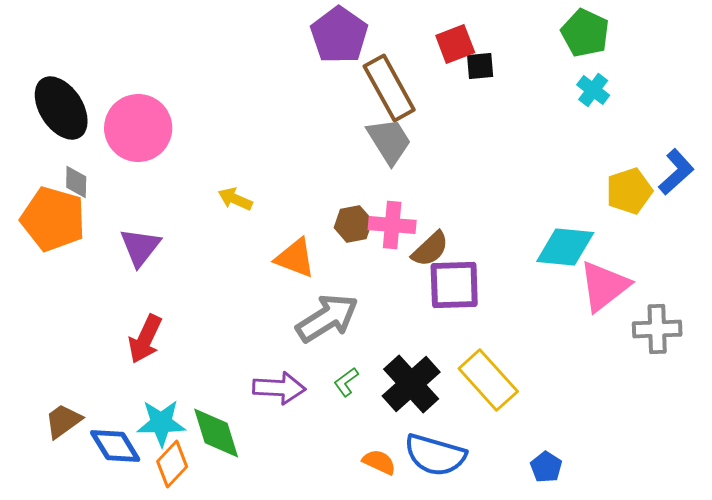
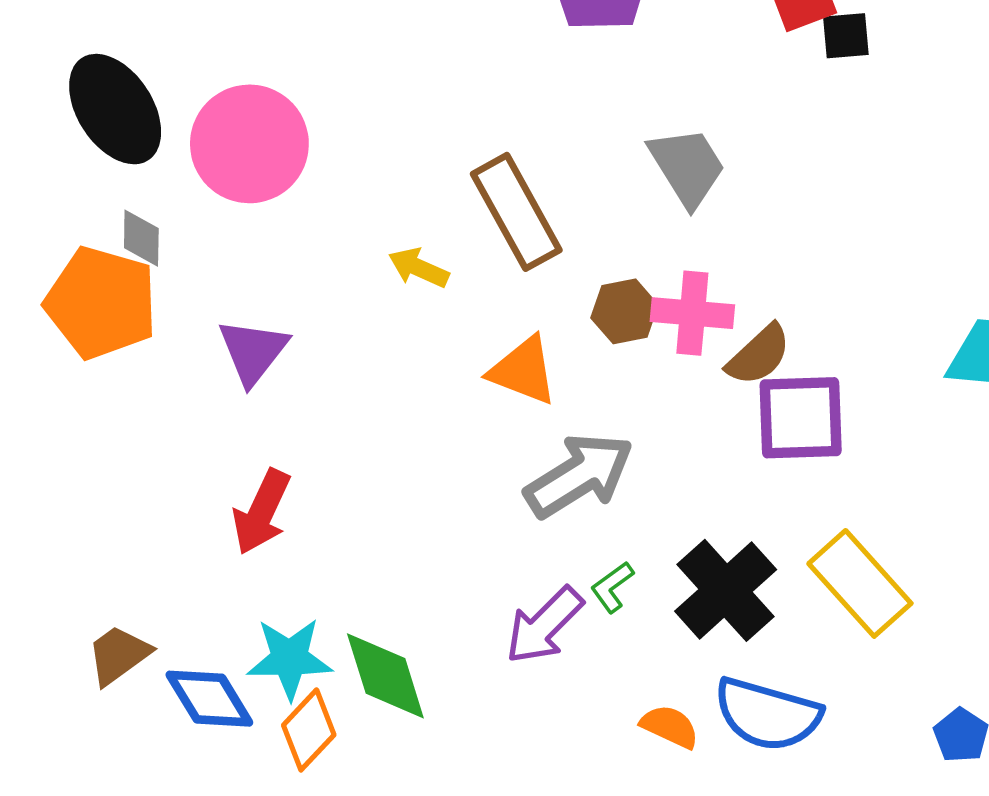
brown rectangle: (389, 88) -> (516, 212), moved
purple arrow: (279, 388) -> (544, 625), moved, turned 132

